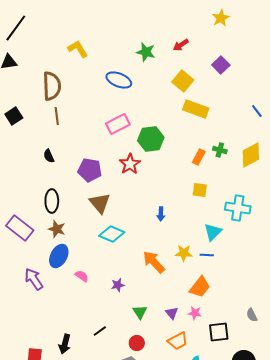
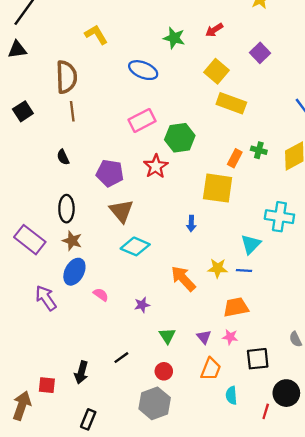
yellow square: (200, 190) -> (218, 188), moved, size x1.8
orange trapezoid: (200, 287) -> (236, 307), turned -140
orange trapezoid: (178, 341) -> (211, 369), turned -40

